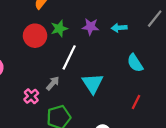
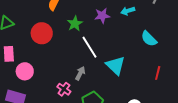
red circle: (35, 36) -> (42, 33), moved
white line: (69, 57) -> (89, 47), turned -45

